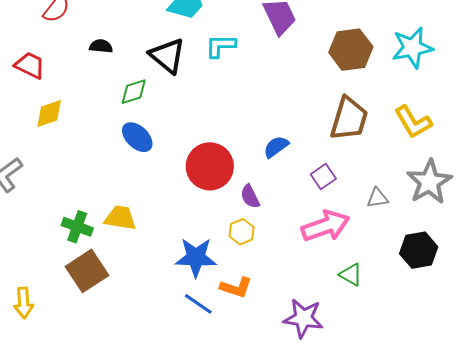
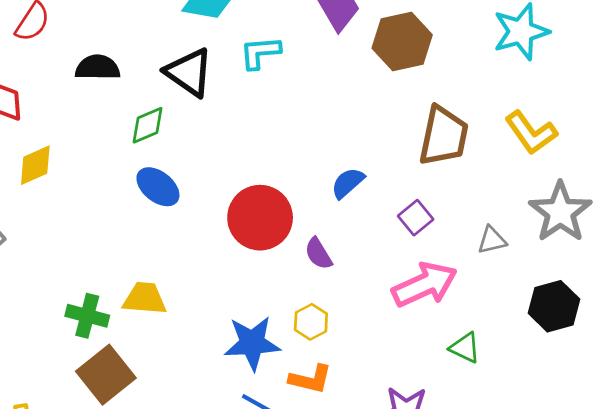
black semicircle: (101, 46) -> (98, 67), size x1.4
brown hexagon: (351, 50) -> (402, 41), moved
yellow hexagon: (242, 232) -> (311, 322), moved

